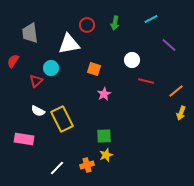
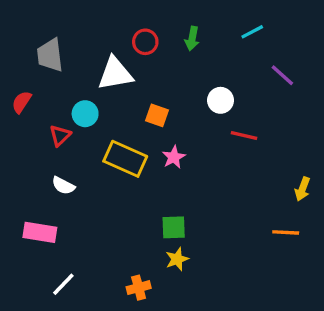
orange line: (176, 91) -> (286, 232), moved, turned 42
yellow rectangle: (62, 119) -> (125, 159), moved, turned -40
orange cross: (87, 165) -> (139, 288), moved
white line: (57, 168) -> (63, 284), moved

